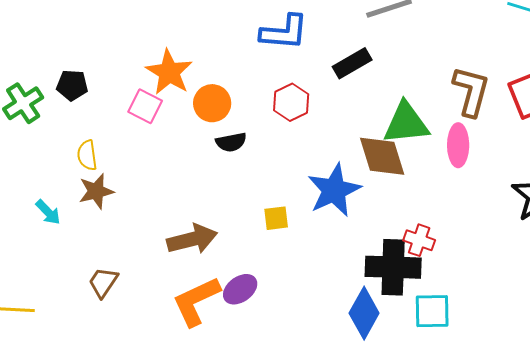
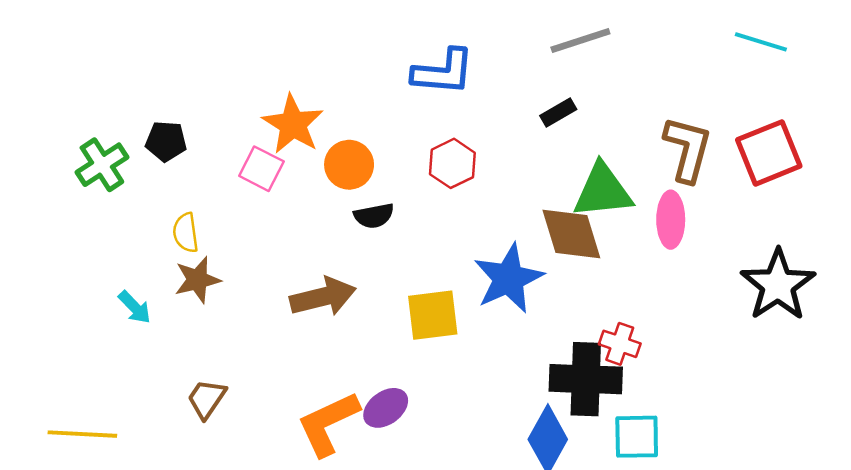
black rectangle: (352, 63) -> (558, 112), moved, size x0.7
yellow square: (276, 218) -> (433, 315), size x1.6
brown arrow: (192, 239) -> (323, 297), moved

